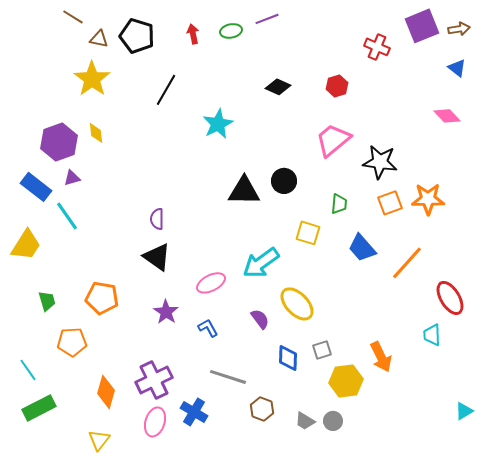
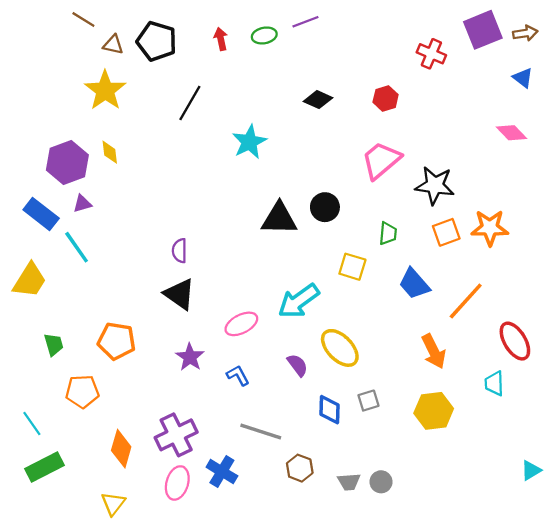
orange arrow: (381, 357) -> (434, 351), moved
yellow hexagon: (346, 381) -> (434, 411), moved
gray trapezoid: (305, 421) -> (349, 482), turned -35

